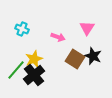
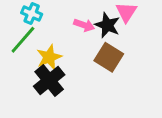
black star: (93, 56) -> (107, 25), moved
green line: (16, 70) -> (23, 40), moved

